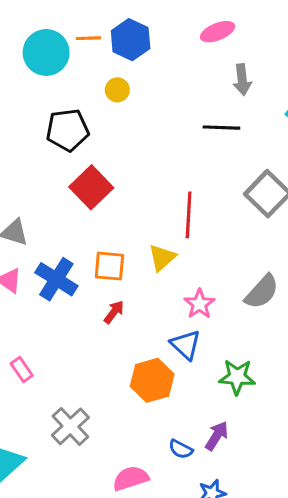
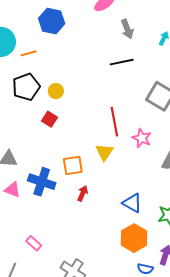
orange line: (88, 38) -> (29, 53), moved
yellow circle: (117, 90) -> (56, 91), moved
red square: (91, 187) -> (49, 119), size x0.6
pink star: (199, 304) -> (142, 138), moved
orange hexagon: (152, 380) -> (134, 238), moved

